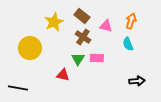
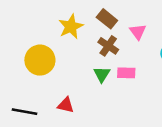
pink triangle: (106, 26) -> (138, 32), turned 40
red triangle: (63, 75) -> (66, 105), moved

